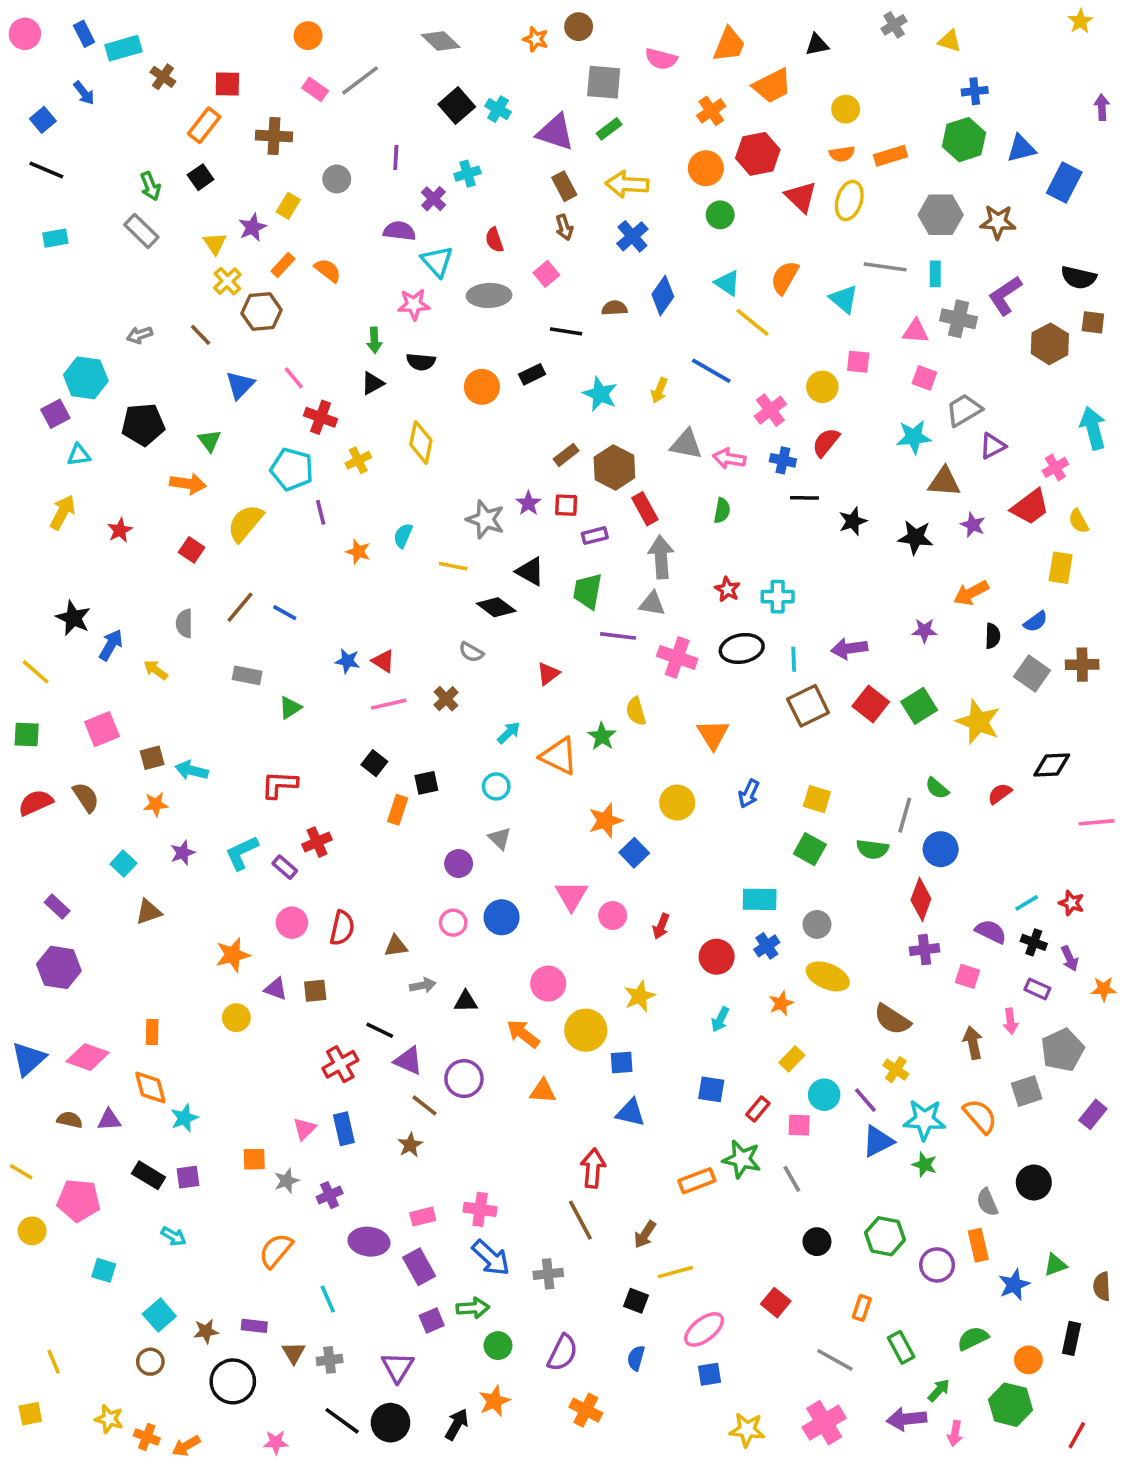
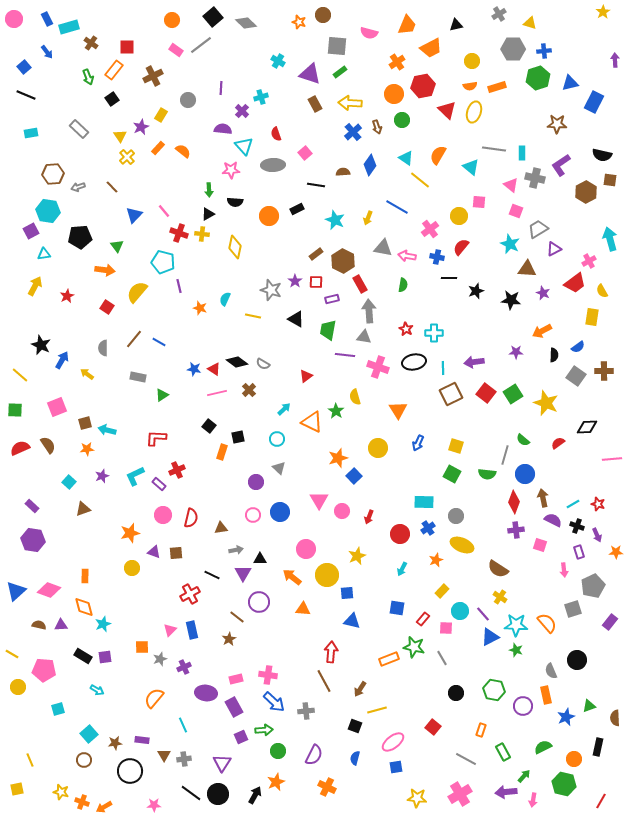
black square: (457, 106) -> (213, 17), moved
brown cross: (274, 136) -> (153, 76), turned -30
green arrow: (150, 186) -> (88, 77), moved
gray hexagon: (941, 215) -> (513, 49), moved
brown arrow: (564, 227) -> (377, 127), moved
brown hexagon: (261, 312) -> (53, 174), moved
pink triangle: (916, 331) -> (511, 185), turned 35
cyan star: (914, 437) -> (510, 244), turned 30
yellow cross: (358, 460) -> (202, 234), moved, turned 32
black diamond: (496, 607) -> (237, 362), moved
purple rectangle: (1037, 989) -> (579, 552), turned 48
brown arrow: (973, 1043) -> (543, 498), moved
purple triangle: (408, 1061) -> (243, 573), moved, turned 36
cyan square: (104, 1270) -> (58, 709), turned -32

